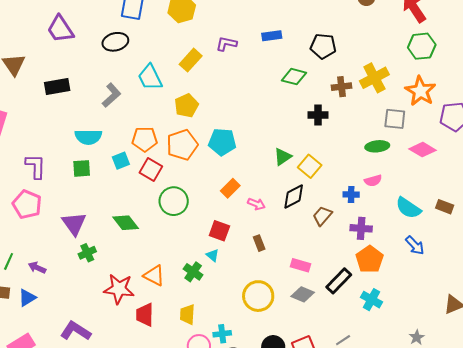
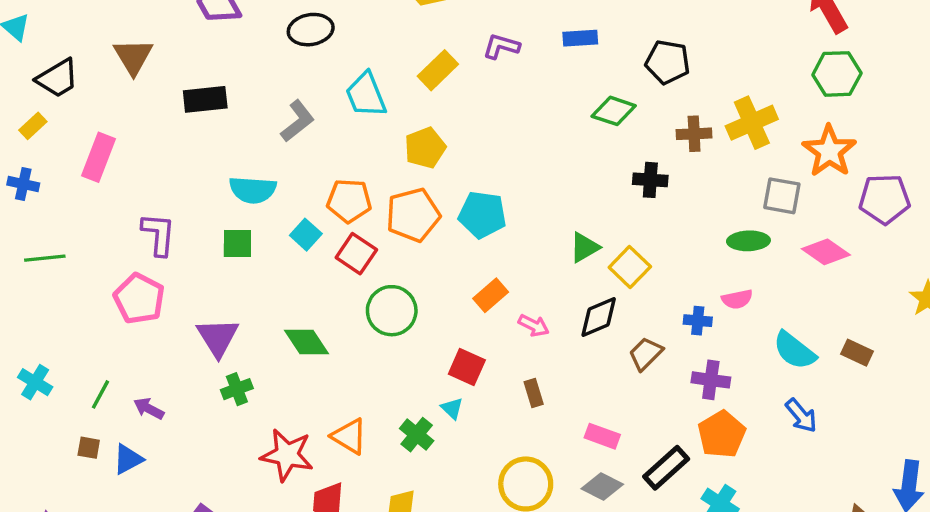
cyan square: (121, 161) -> (306, 235), turned -30

